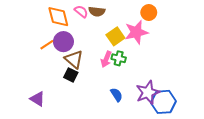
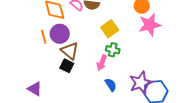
pink star: (136, 32) -> (150, 25), moved
orange line: (47, 45) -> (44, 37), turned -72
pink arrow: (106, 59) -> (102, 63), moved

